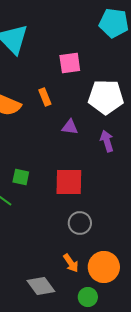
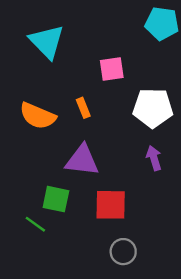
purple triangle: (70, 127) -> (82, 160), moved, size x1.8
green square: (21, 177) -> (56, 199), size x1.4

